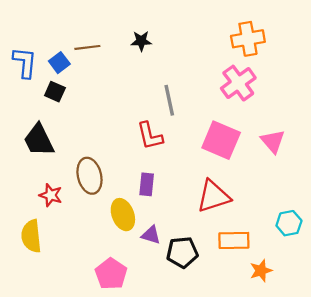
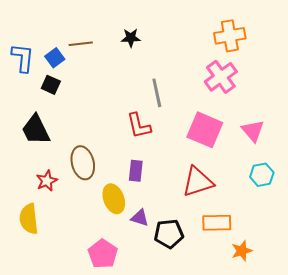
red star: (51, 195) -> (47, 181), turned 30
cyan hexagon: (289, 223) -> (262, 175), moved

